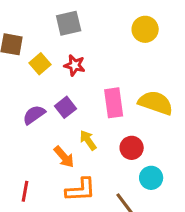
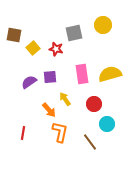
gray square: (69, 23) -> (74, 33), moved
yellow semicircle: (156, 103) -> (110, 74), turned -35
purple square: (66, 107) -> (50, 77), turned 32
orange L-shape: (81, 190) -> (60, 132), turned -75

